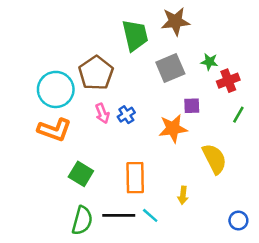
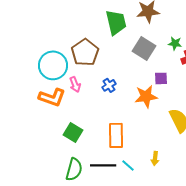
gray square: (170, 68) -> (144, 48), turned -35
pink arrow: (102, 113) -> (75, 84), moved
yellow arrow: (183, 195) -> (155, 158), moved

